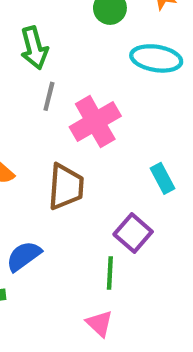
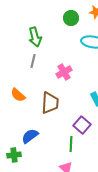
gray line: (49, 96) -> (33, 61), moved
pink cross: (95, 122) -> (64, 72), size x0.7

